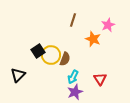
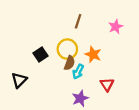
orange star: (93, 39) -> (93, 54), moved
yellow circle: (51, 55) -> (67, 49), moved
cyan arrow: (73, 77) -> (78, 72), moved

